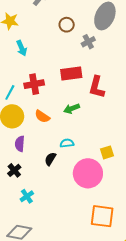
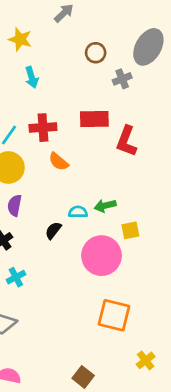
green arrow: (72, 109) -> (105, 206), moved
orange semicircle: (42, 116) -> (59, 162), moved

